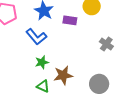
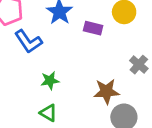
blue L-shape: (36, 37) -> (28, 41), moved
brown star: (63, 75) -> (106, 91), moved

